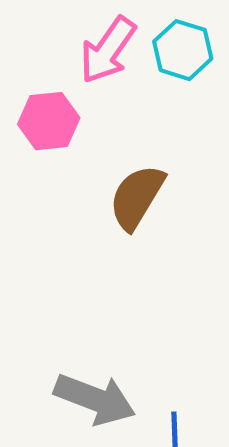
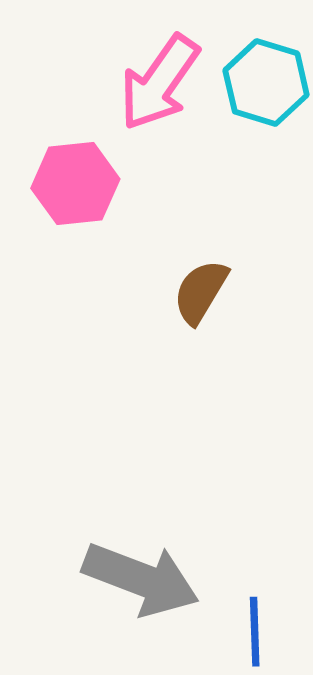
brown semicircle: (137, 197) -> (201, 292), size x0.7

